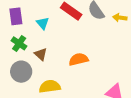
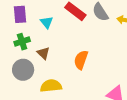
green cross: (19, 43) -> (22, 42), turned 35
orange semicircle: (79, 59) -> (81, 60), turned -60

